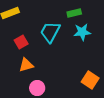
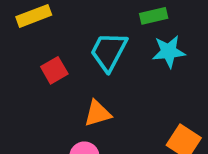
orange triangle: (26, 65) -> (97, 113), moved

